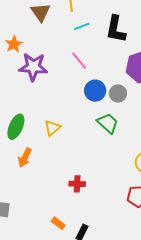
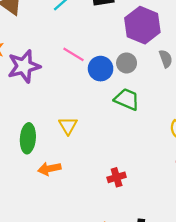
pink line: (79, 60) -> (73, 54), moved
orange arrow: (25, 158) -> (49, 169), turned 72

